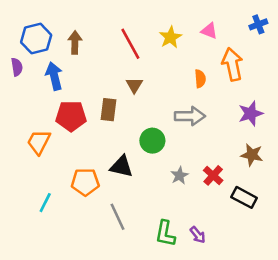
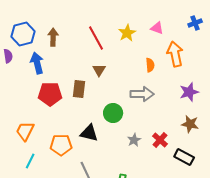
orange trapezoid: (39, 142) -> (25, 131), moved

